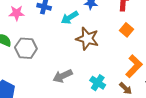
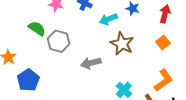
gray arrow: (63, 76) -> (91, 63), moved

